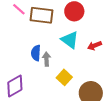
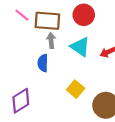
gray arrow: (46, 59) -> (51, 40), moved

